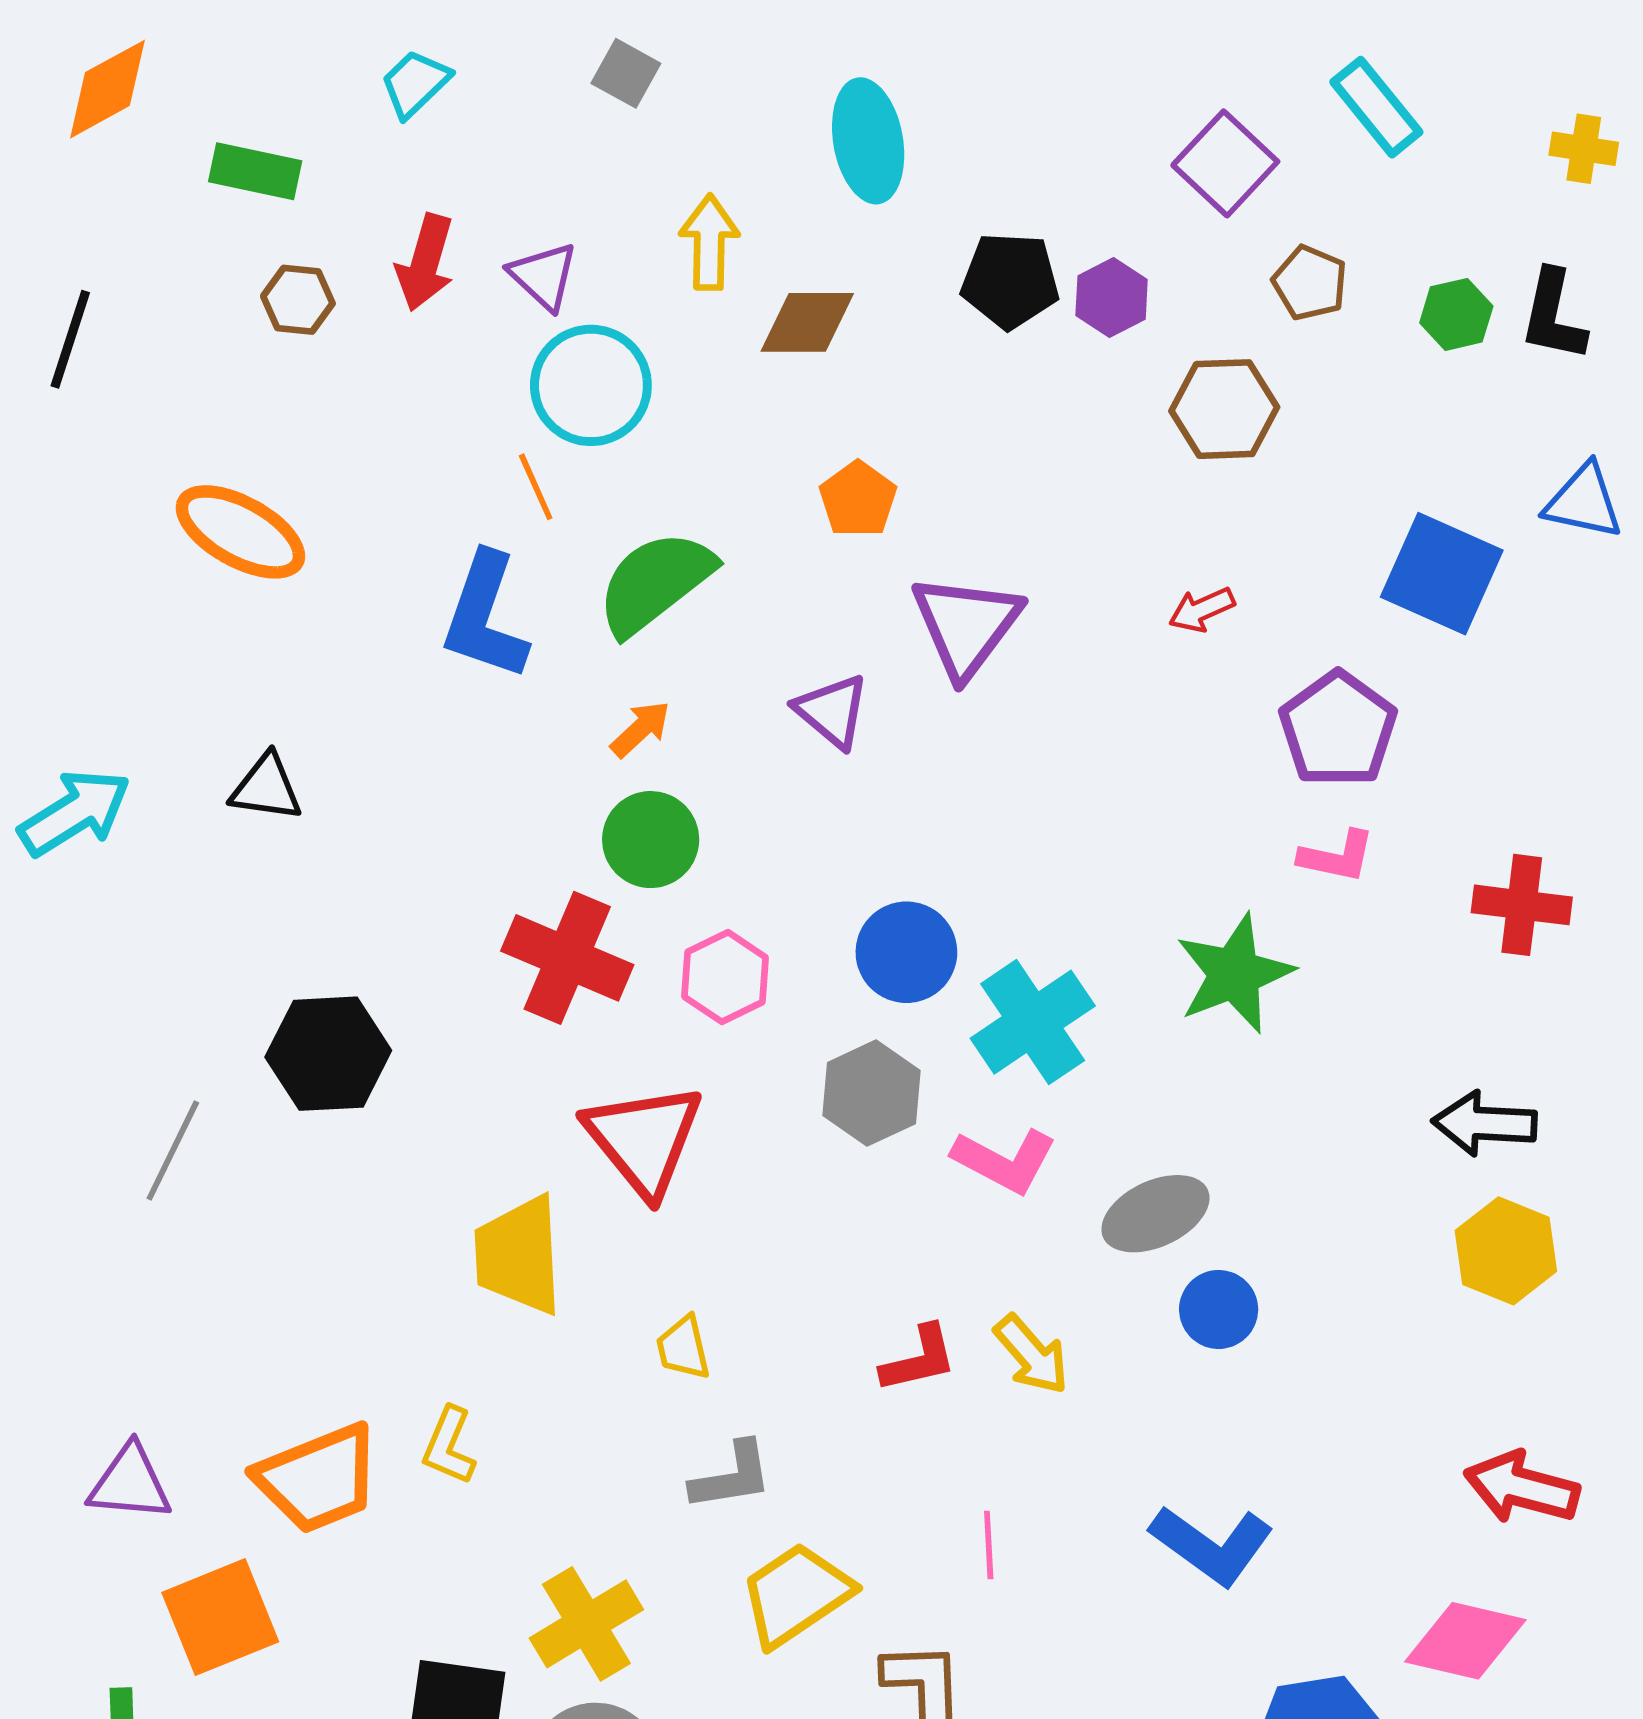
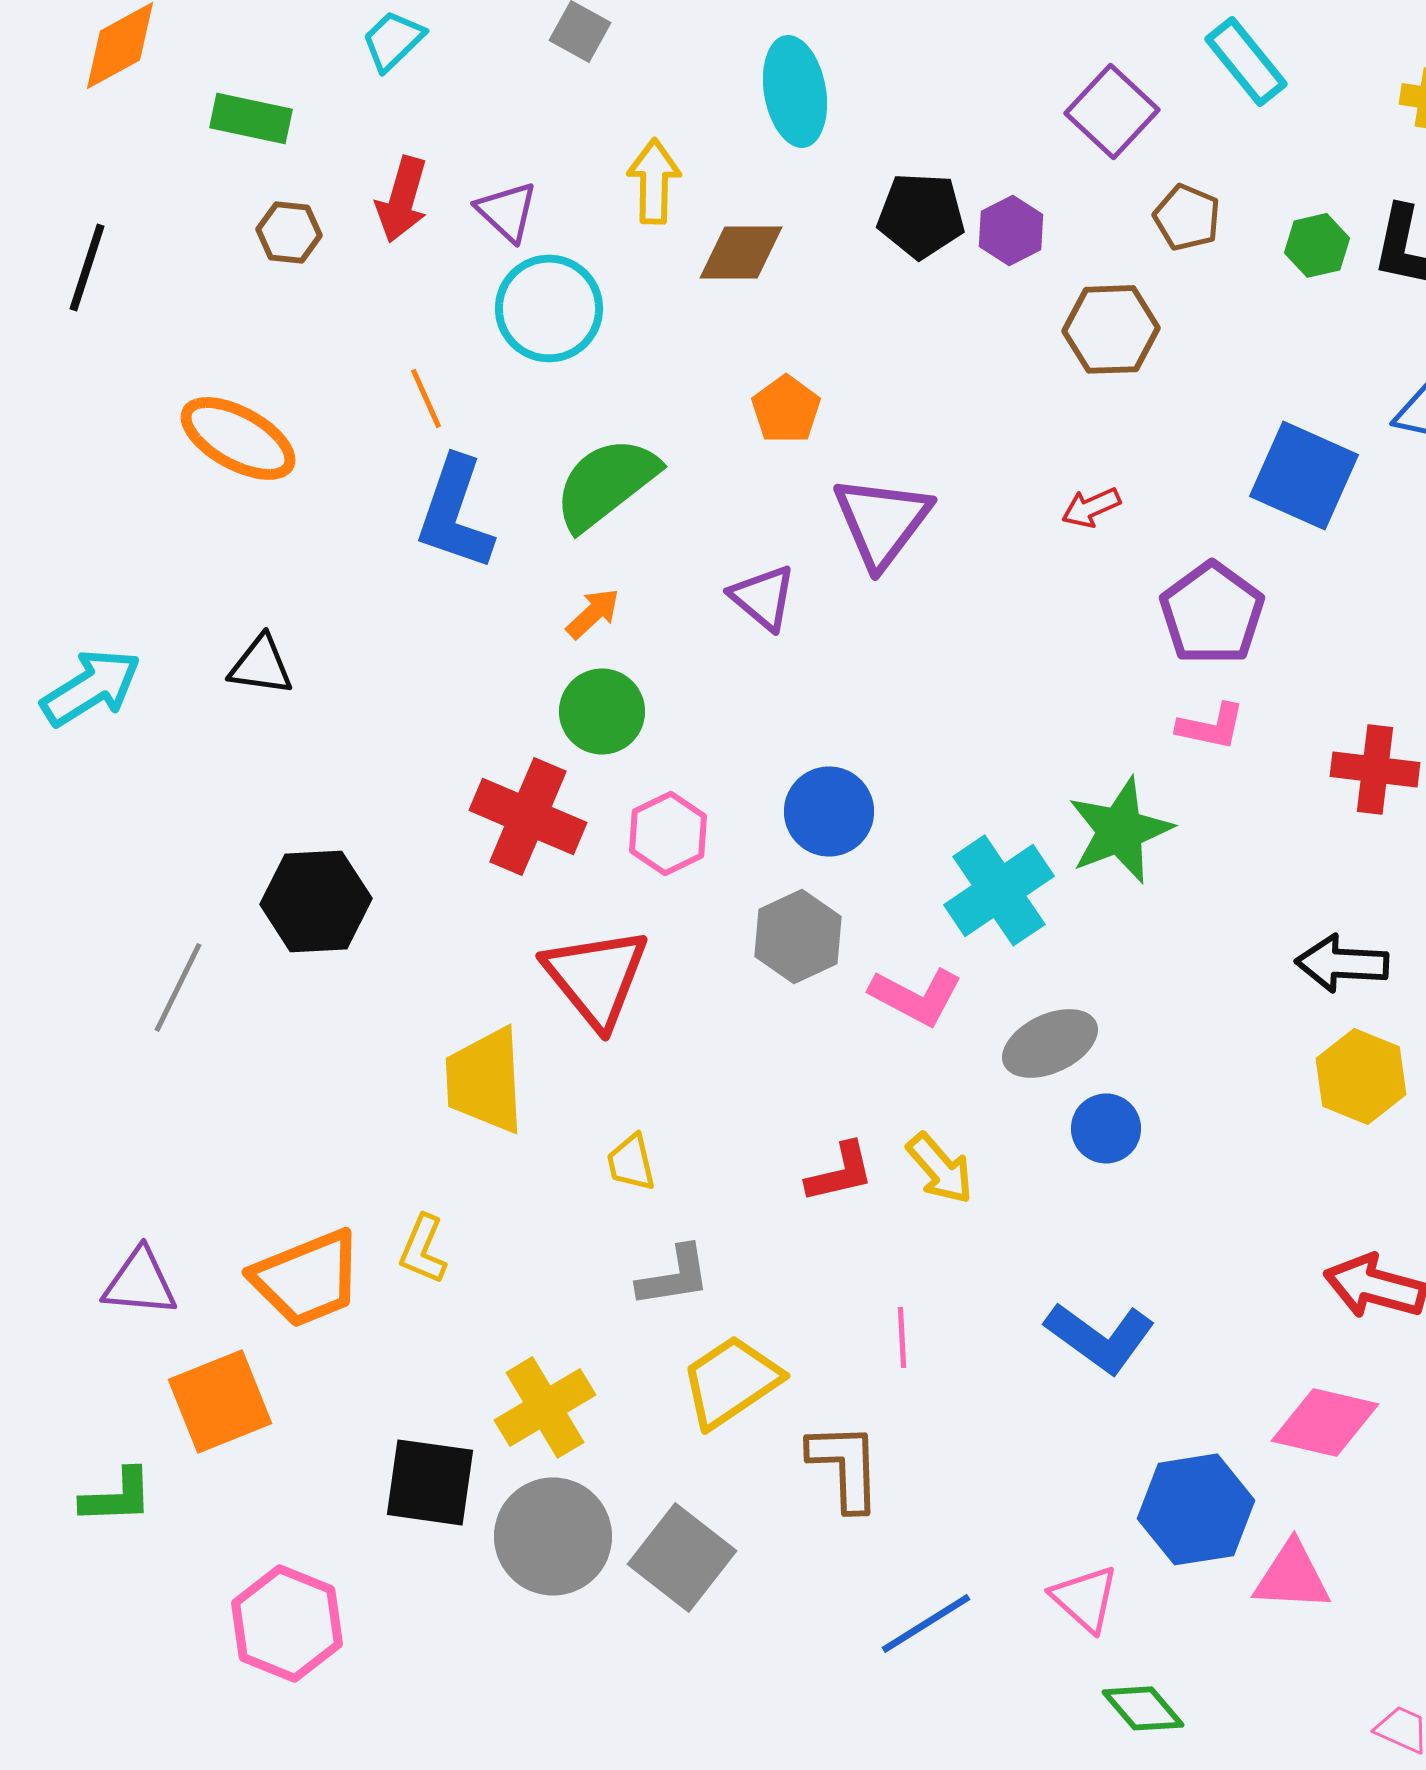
orange line: (536, 487) -> (426, 398), moved
cyan cross: (1033, 1022) -> (999, 890), moved

